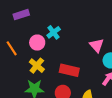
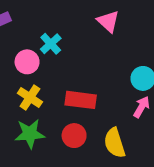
pink triangle: (97, 45) -> (108, 21), moved

